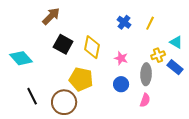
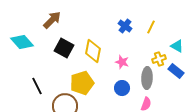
cyan diamond: (21, 58) -> (22, 42), moved
yellow pentagon: (81, 79) -> (82, 83), turned -30
black line: (32, 96) -> (37, 86), moved

